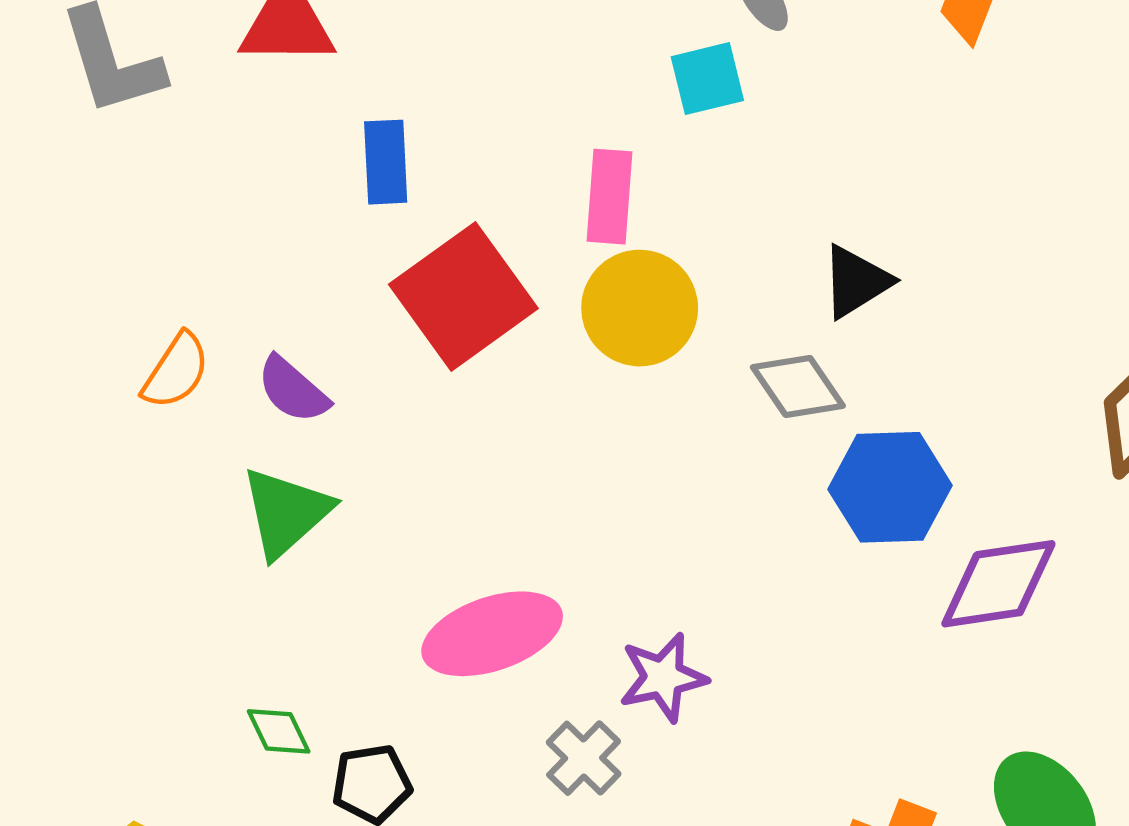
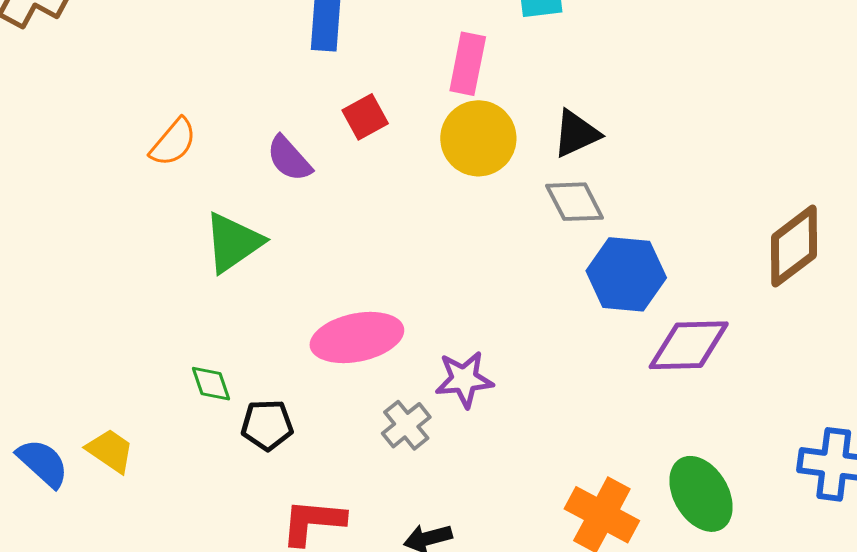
black triangle: (856, 282) -> (576, 134), moved
red square: (463, 296) -> (365, 117), size x0.5
purple semicircle: (293, 390) -> (289, 159), moved

